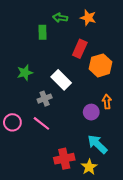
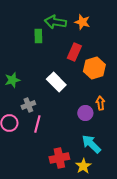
green arrow: (60, 18) -> (55, 22), size x1.5
green star: (25, 73) -> (12, 80), moved
gray cross: (45, 99) -> (28, 105), moved
pink line: (41, 123) -> (37, 124), turned 66

